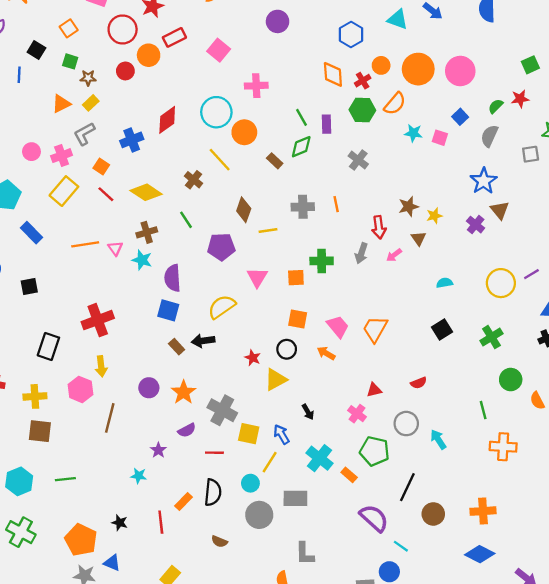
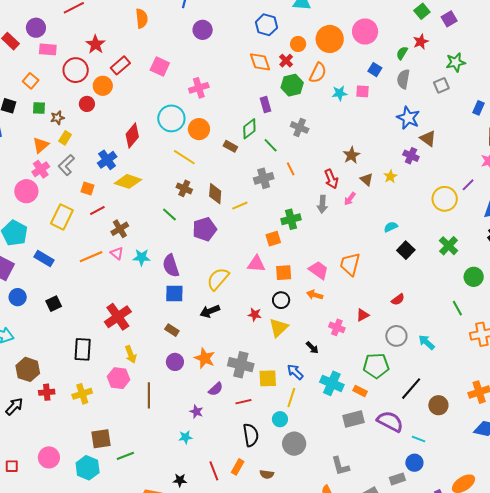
green line: (301, 117) -> (271, 145), moved
pink circle: (31, 152) -> (26, 191), size x1.5
pink cross: (62, 156) -> (41, 169), moved
brown cross: (194, 180) -> (184, 188), moved
yellow diamond: (146, 192) -> (128, 181), moved
red line: (106, 194) -> (97, 210), turned -56
yellow star: (434, 216) -> (390, 176), moved
brown cross: (147, 232) -> (120, 229), moved
pink triangle: (257, 277) -> (256, 264), moved, turned -42
cyan semicircle: (444, 283) -> (391, 227), moved
brown rectangle: (177, 347) -> (172, 330), moved
pink cross: (357, 414) -> (337, 327), moved
brown square: (40, 431) -> (101, 439), moved
black line: (407, 487) -> (411, 389), turned 30
gray rectangle: (295, 498) -> (354, 419), moved
orange rectangle: (183, 502) -> (238, 467), moved

